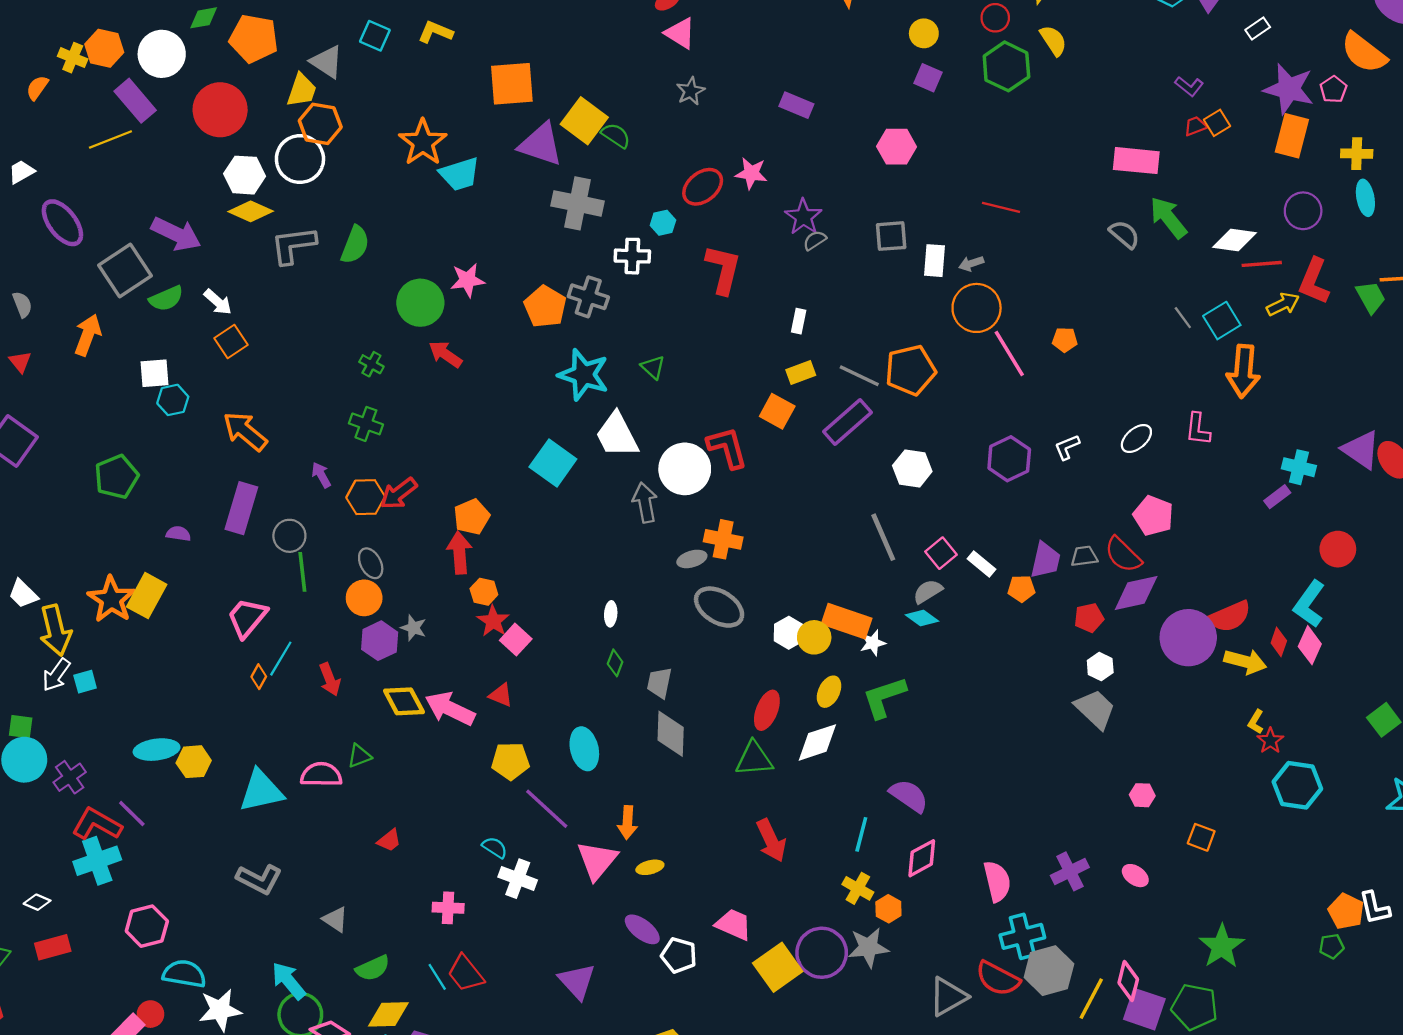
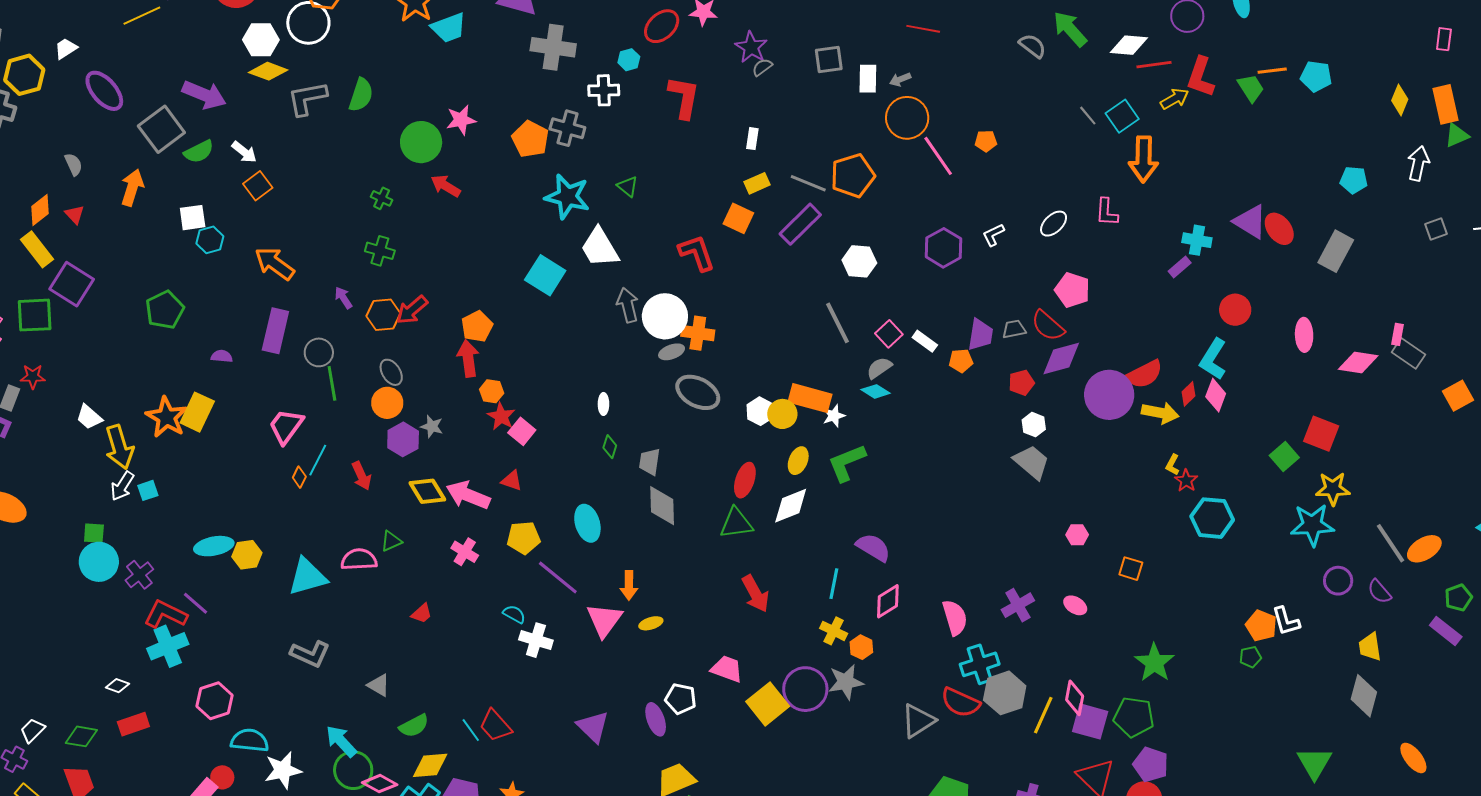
white circle: (685, 469) -> (665, 316), moved
red diamond: (1279, 642) -> (1188, 394), turned 30
pink cross: (448, 908) -> (465, 552), moved, turned 32
purple ellipse: (642, 929) -> (656, 719), moved, turned 36

